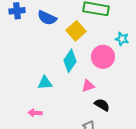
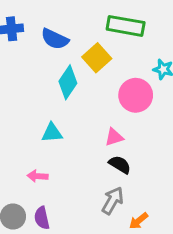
cyan diamond: (70, 61) -> (68, 82), moved
black semicircle: (102, 105) -> (120, 165), moved

